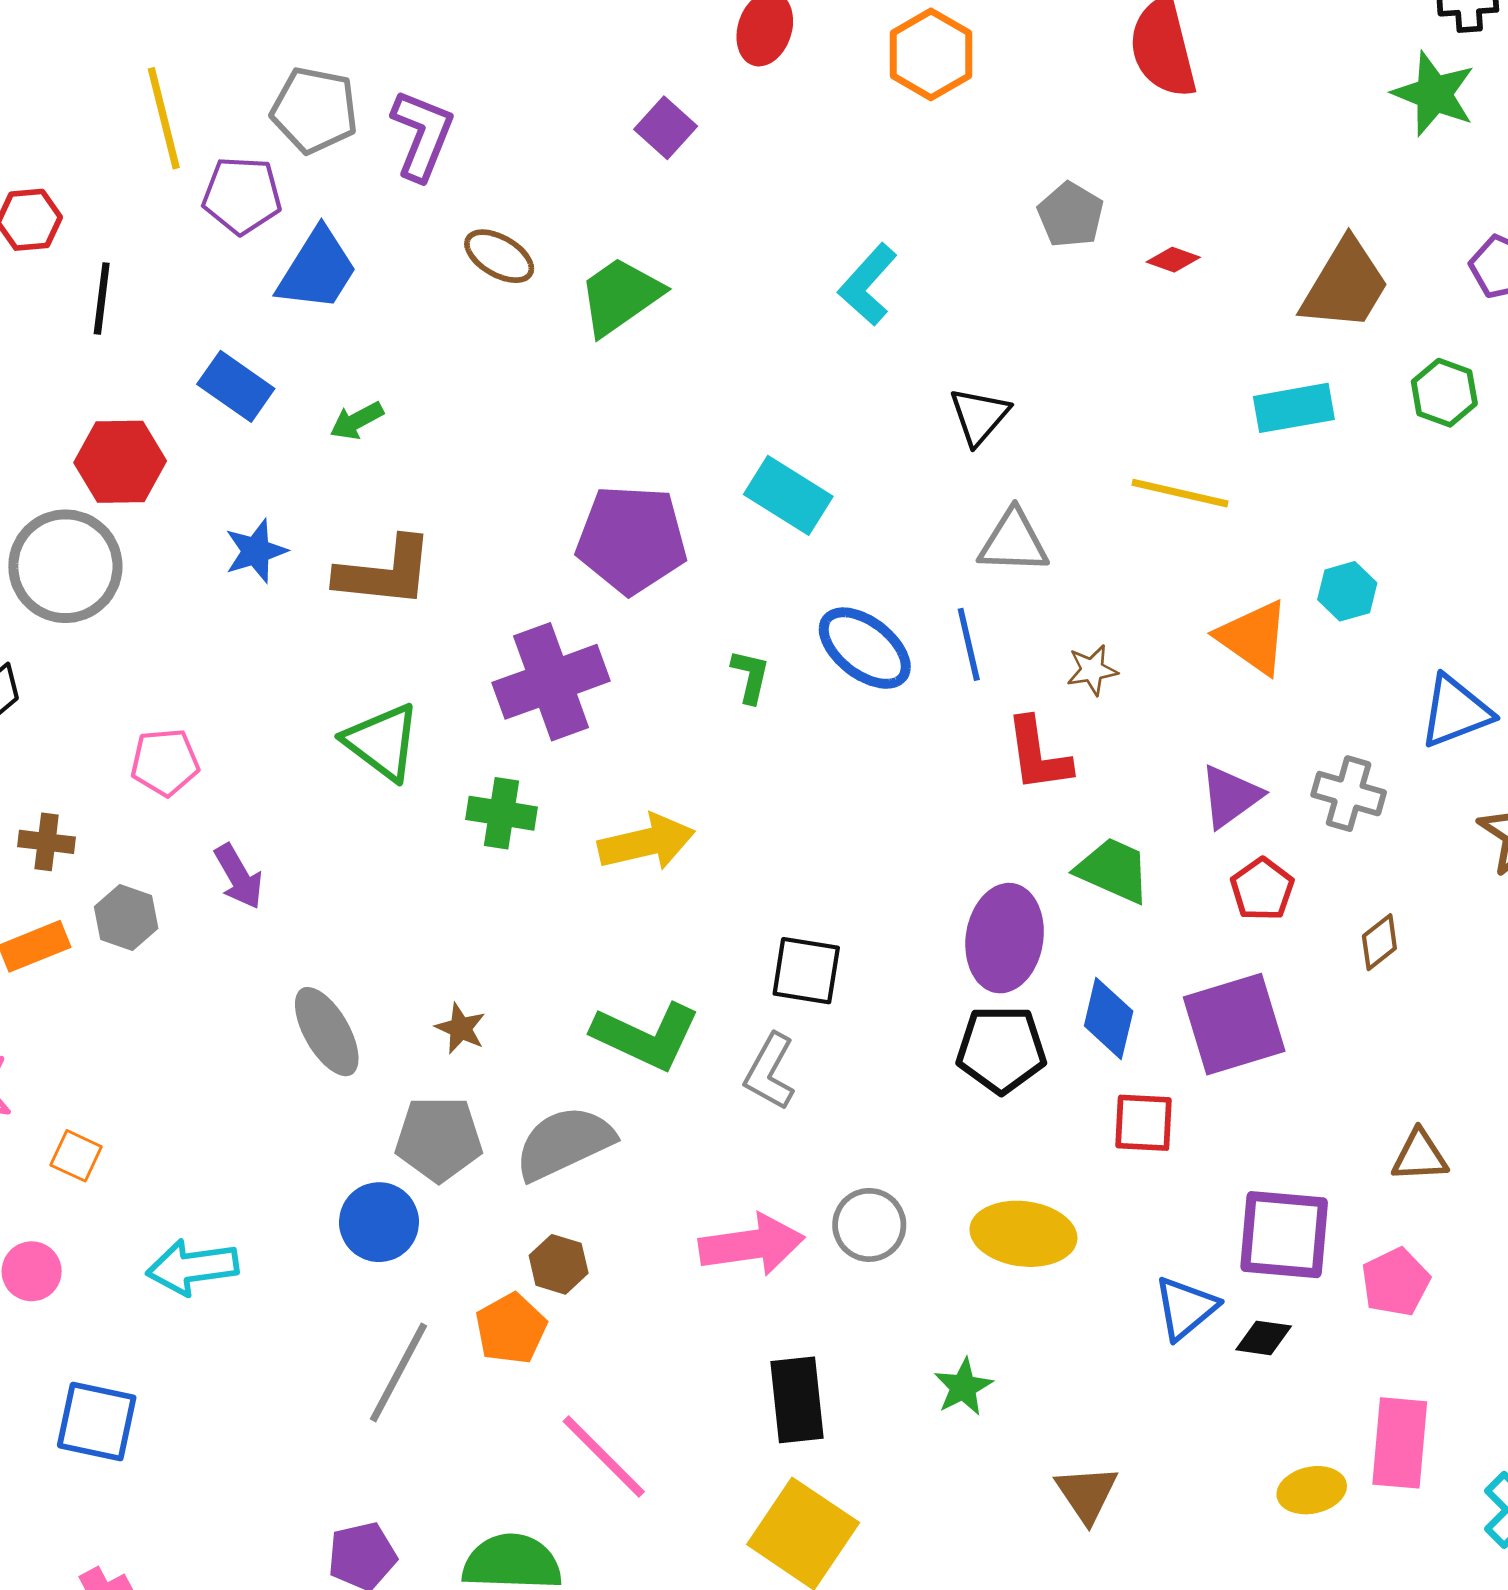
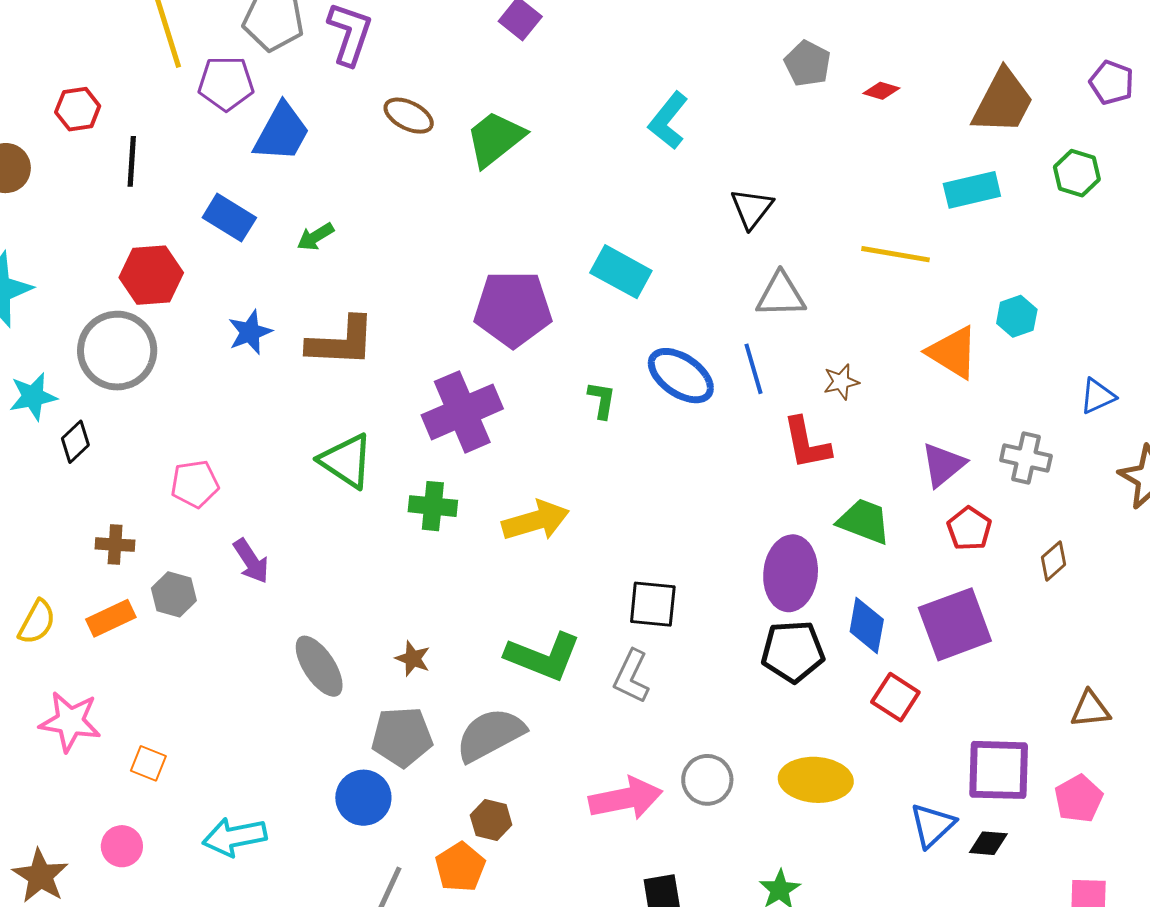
blue triangle: (1455, 711) -> (1098, 396), size x0.7
red square: (1144, 1123) -> (895, 697), turned 33

